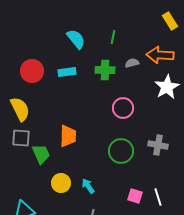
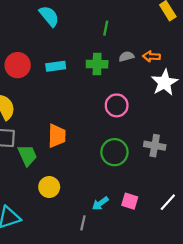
cyan semicircle: (76, 39) -> (49, 16), moved
orange arrow: (160, 55) -> (151, 56), moved, size x0.6
cyan arrow: (88, 186) -> (100, 203), moved, turned -91
white line: (158, 197) -> (168, 202), moved, turned 60

